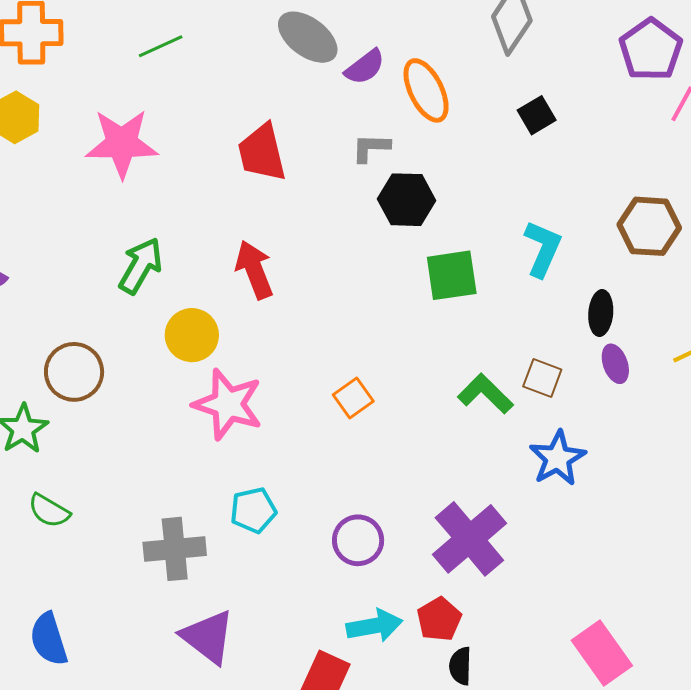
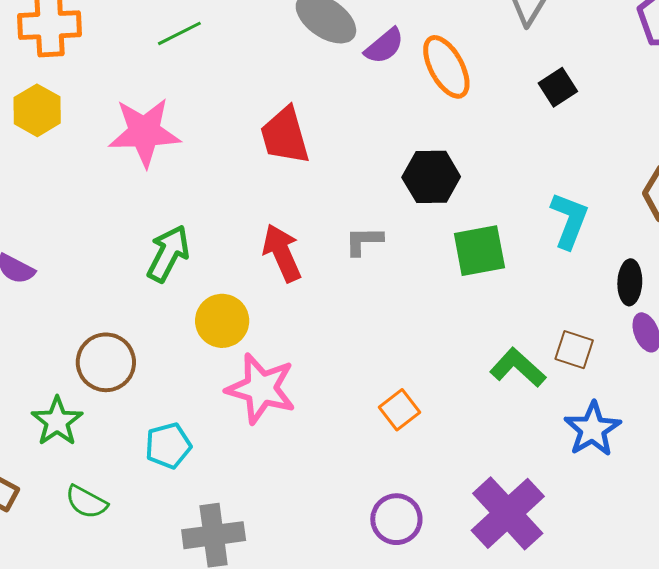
gray L-shape: (371, 148) -> (364, 241), moved
orange square: (353, 398) -> (399, 410), moved
cyan pentagon: (253, 510) -> (168, 446), moved

